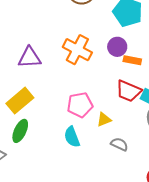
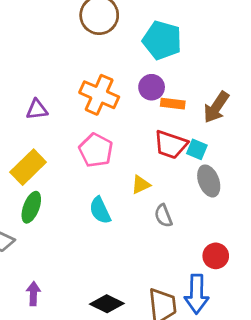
purple triangle: (30, 57) -> (37, 109), size x0.7
pink pentagon: (80, 105) -> (96, 150), moved, turned -30
gray semicircle: (119, 144) -> (163, 216), turned -132

